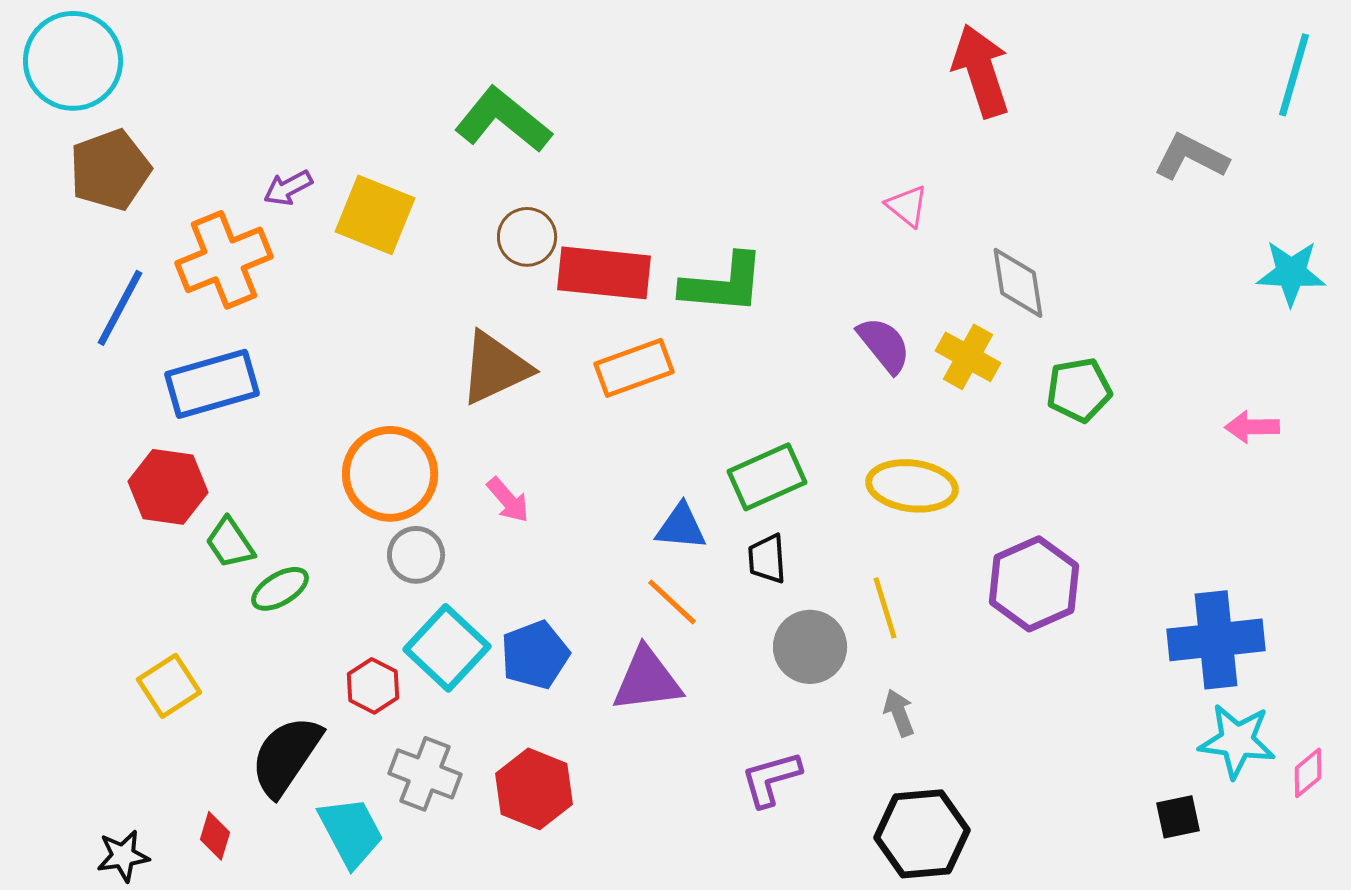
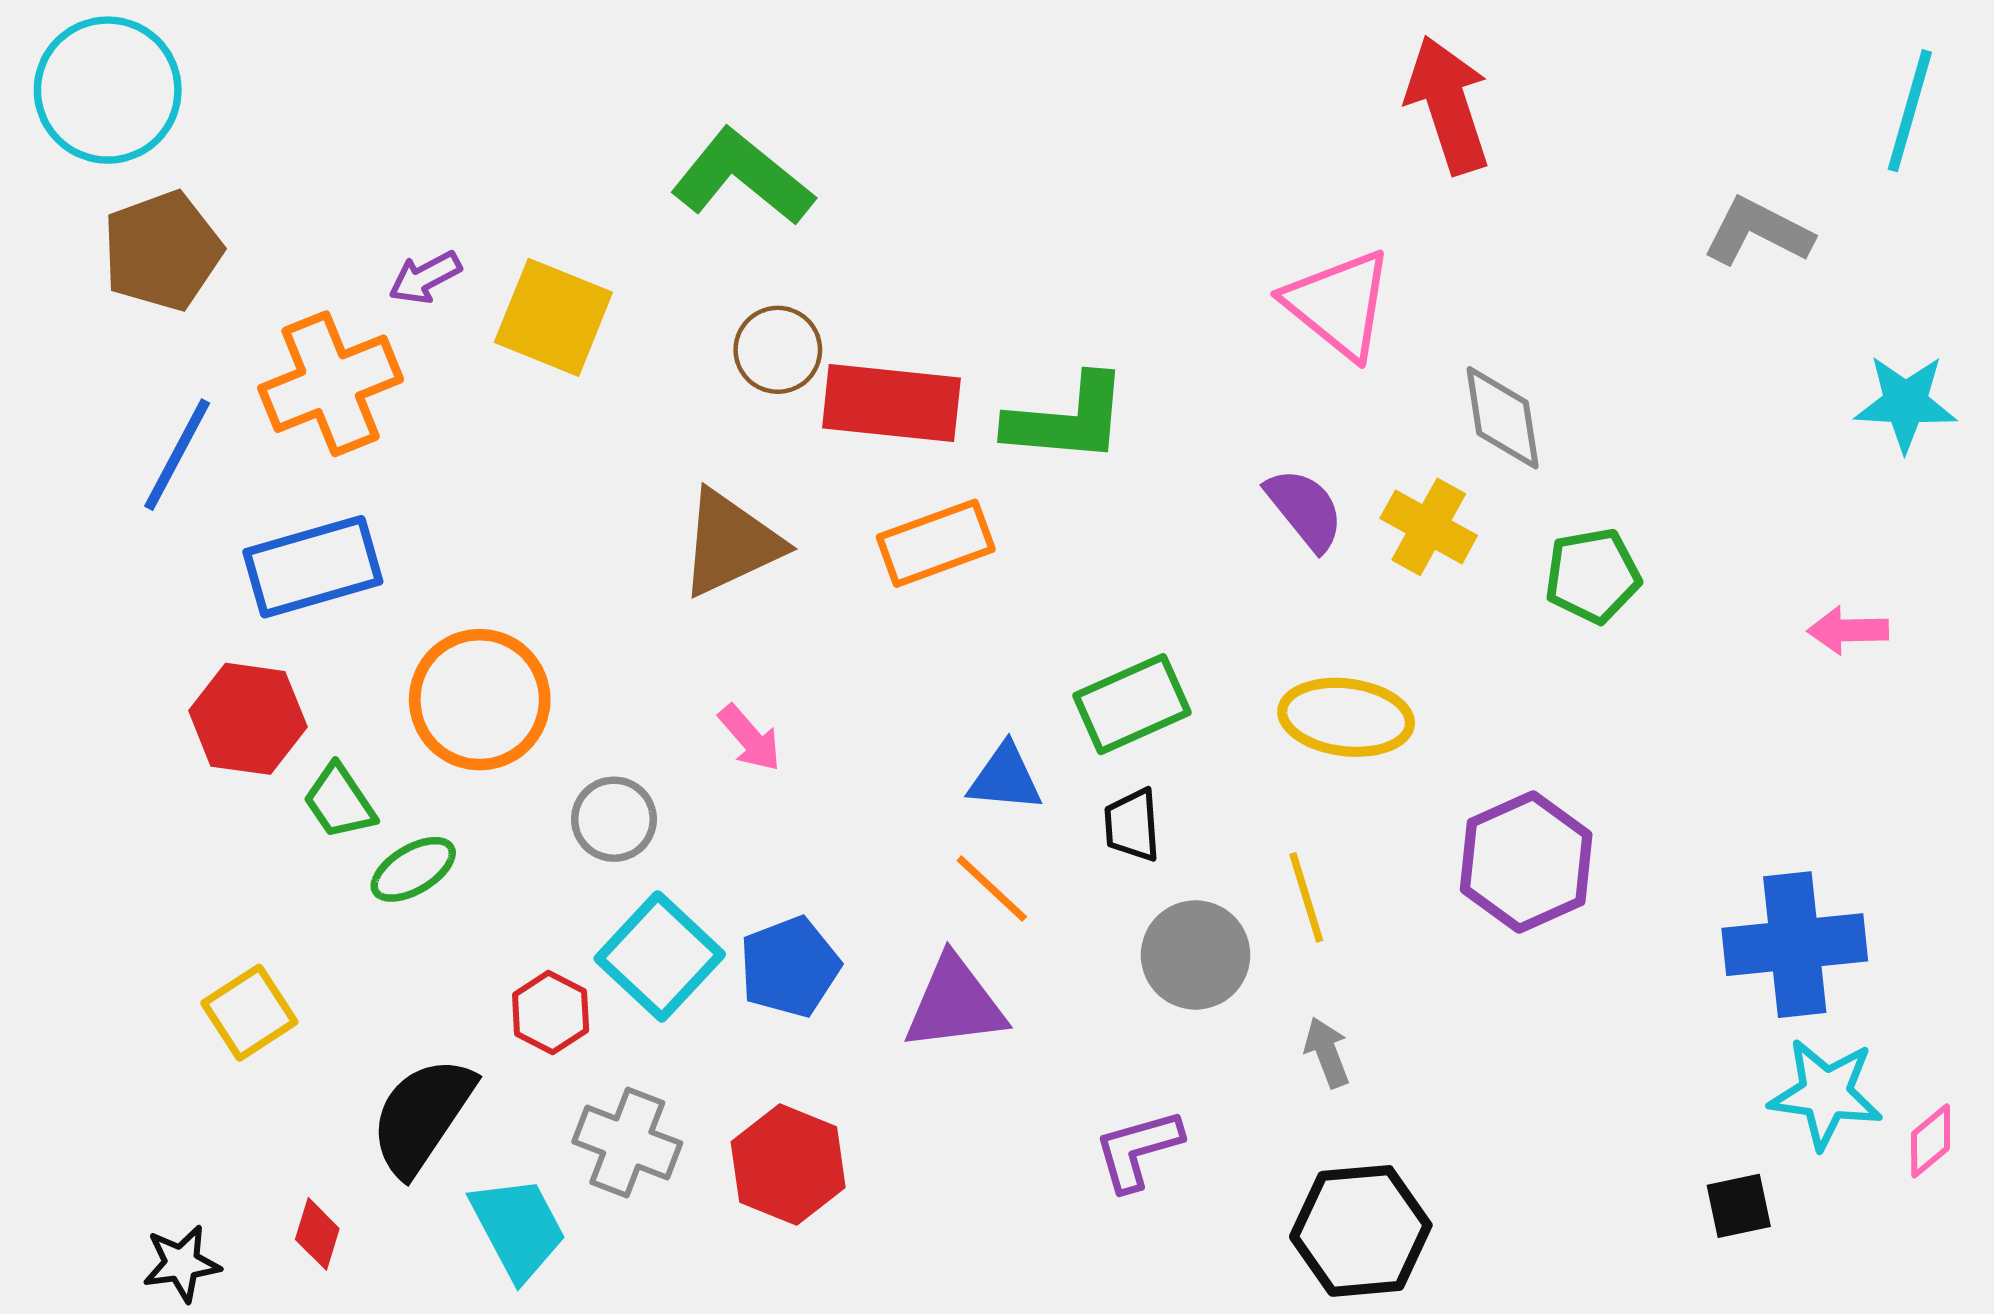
pink triangle: (907, 206) -> (1339, 304), size x1.8
orange circle: (390, 474) -> (480, 700), moved

